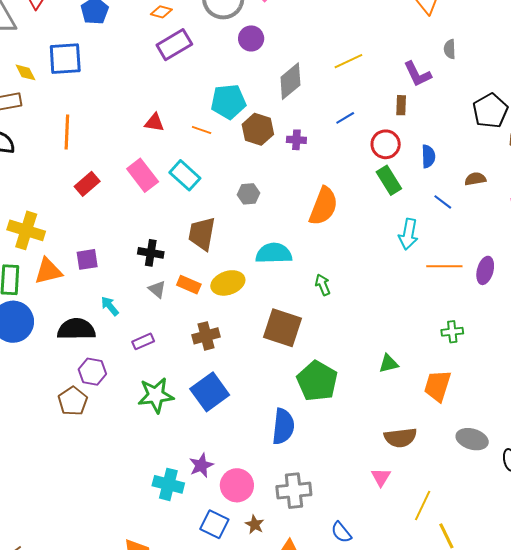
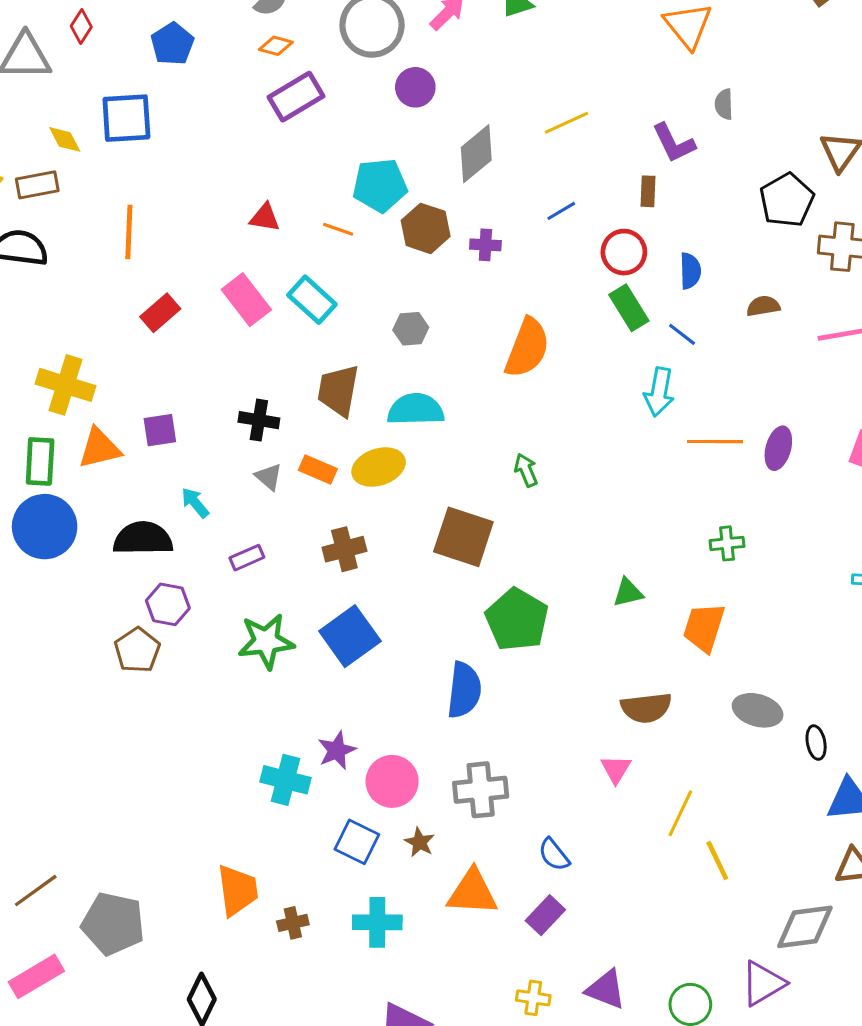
blue line: (443, 202) -> (682, 334), moved
cyan semicircle: (274, 253) -> (416, 409), moved

